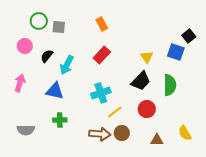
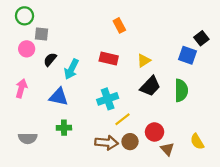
green circle: (39, 21) -> (25, 16), moved
orange rectangle: (102, 24) -> (119, 25), moved
gray square: (59, 27) -> (42, 34), moved
red rectangle: (102, 55) -> (109, 58), turned 60
yellow triangle: (147, 57) -> (144, 61), moved, turned 32
red circle: (147, 109) -> (155, 132), moved
brown triangle: (157, 140) -> (167, 149), turned 48

